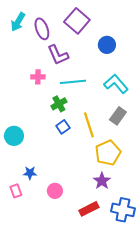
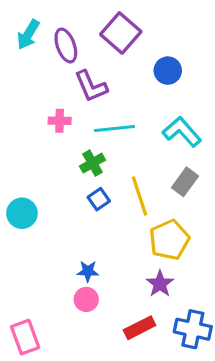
blue star: (30, 173) -> (88, 271), moved
pink rectangle: (16, 191) -> (25, 337), moved, size x1.5

